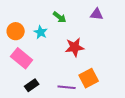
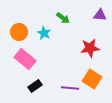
red star: (75, 47) -> (90, 48), moved
orange square: (89, 78) -> (92, 79), turned -30

